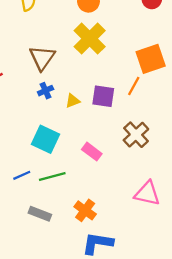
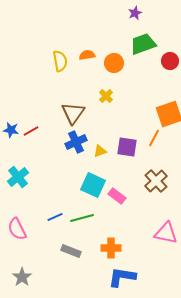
yellow cross: (90, 39) -> (106, 96), moved, size x0.5
blue cross: (46, 91) -> (76, 142), size x1.5
cyan square: (46, 139) -> (93, 185), moved
orange cross: (85, 210) -> (111, 248), turned -36

